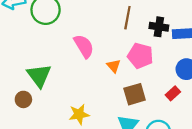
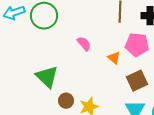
pink semicircle: (84, 46) -> (84, 44), size x0.7
brown circle: (23, 99) -> (66, 101), moved

